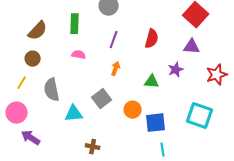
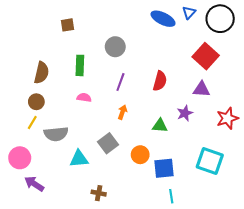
brown semicircle: (38, 31) -> (42, 73), turned -30
yellow line: (22, 83) -> (32, 123), moved
gray semicircle: (52, 90) -> (56, 134), turned -85

